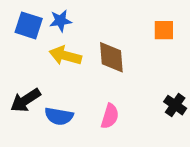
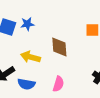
yellow arrow: (65, 56) -> (30, 57), moved

